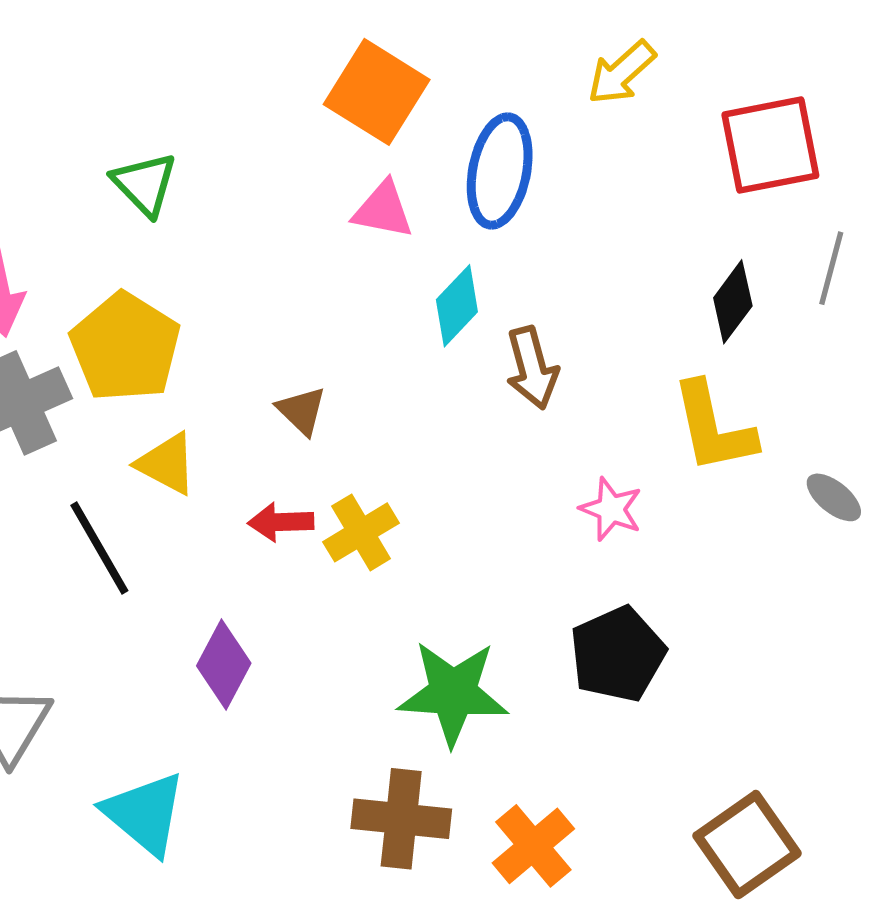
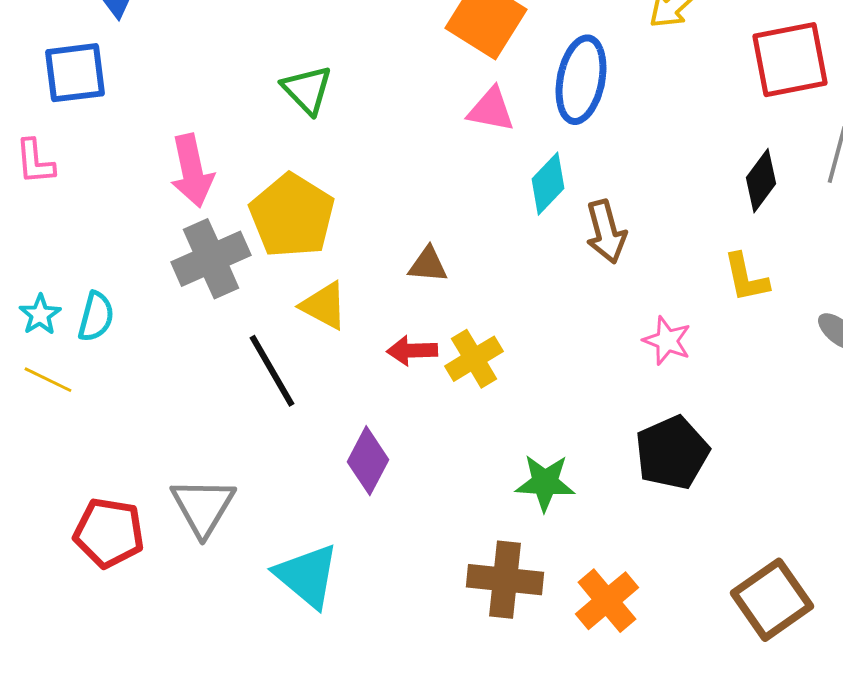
brown triangle: (301, 411) -> (428, 265), turned -39
yellow L-shape: (713, 427) -> (746, 278), size x0.7
green star: (453, 693) -> (545, 483), size x0.7

